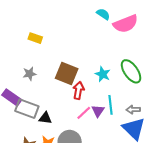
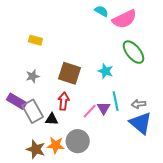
green ellipse: (131, 71) -> (134, 52), moved
red arrow: (78, 90) -> (64, 101), moved
gray rectangle: (27, 109) -> (33, 111), turned 45

